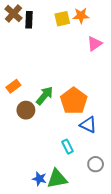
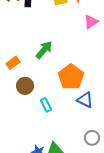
green arrow: (45, 96) -> (44, 50), moved
cyan rectangle: (67, 147) -> (46, 105), moved

